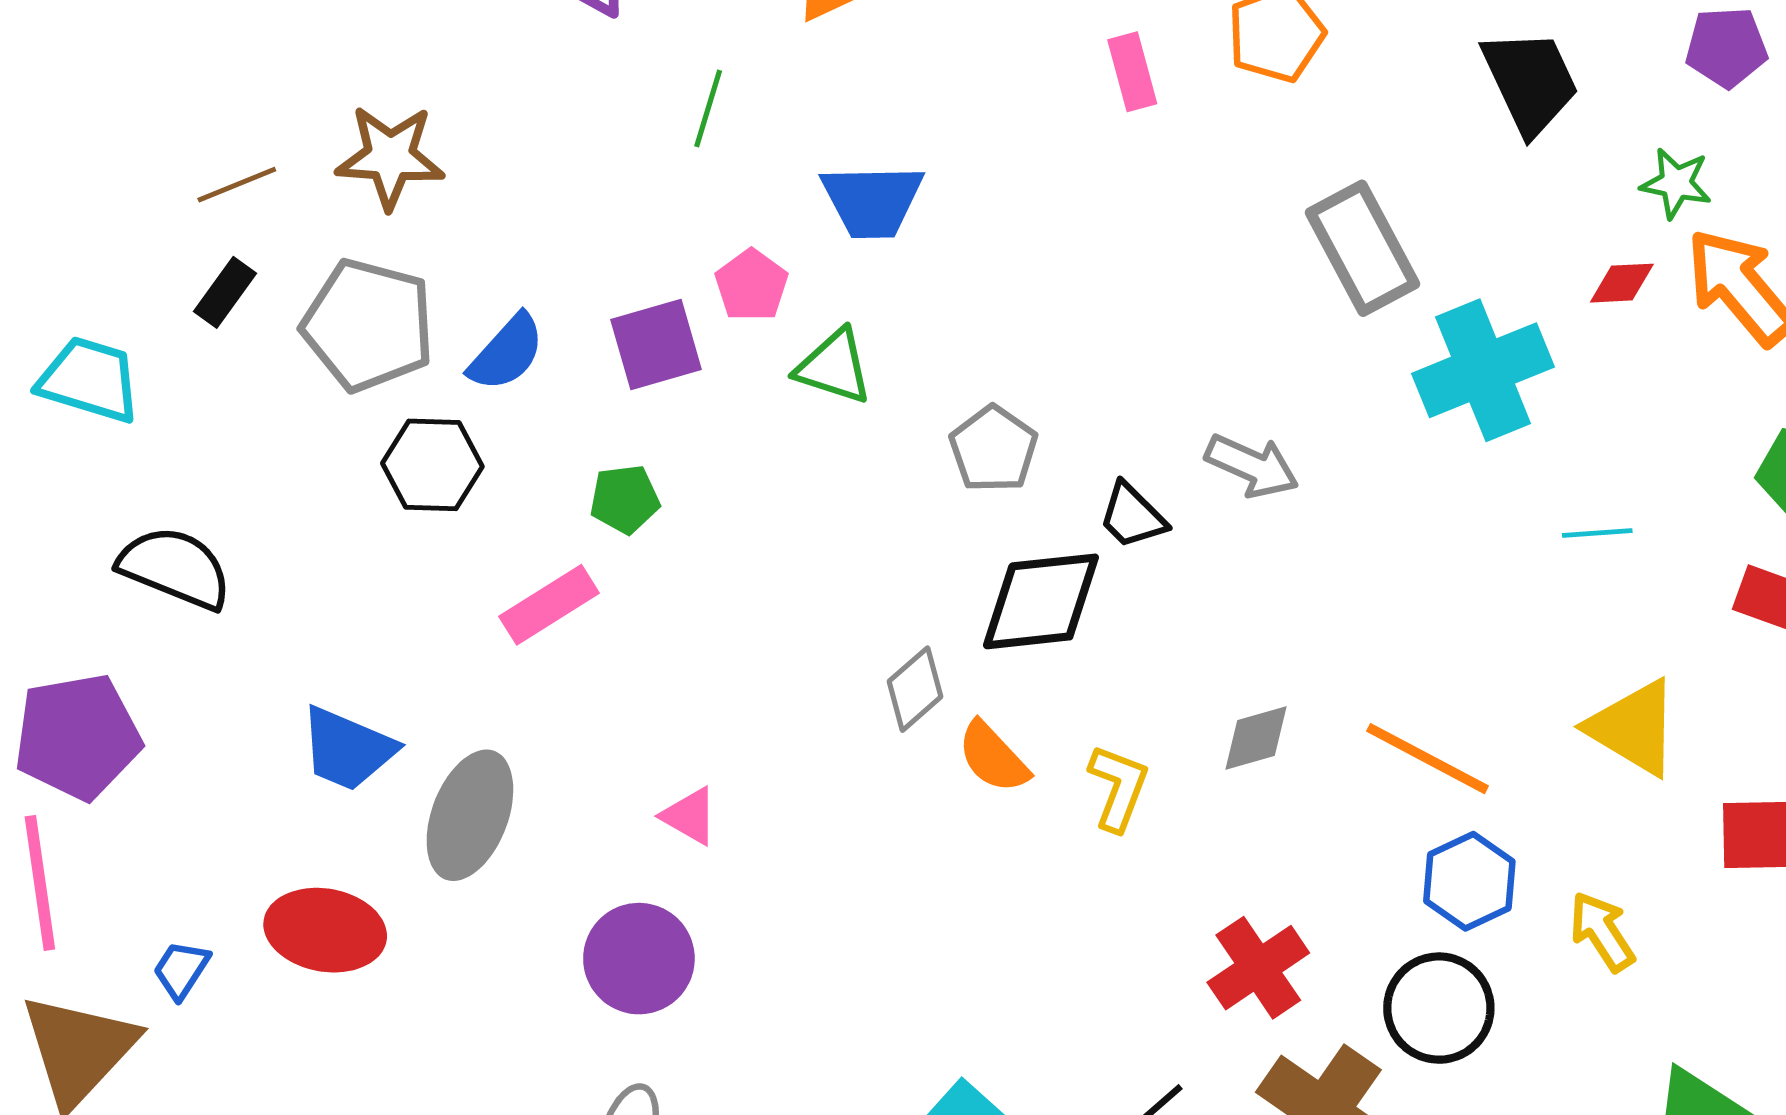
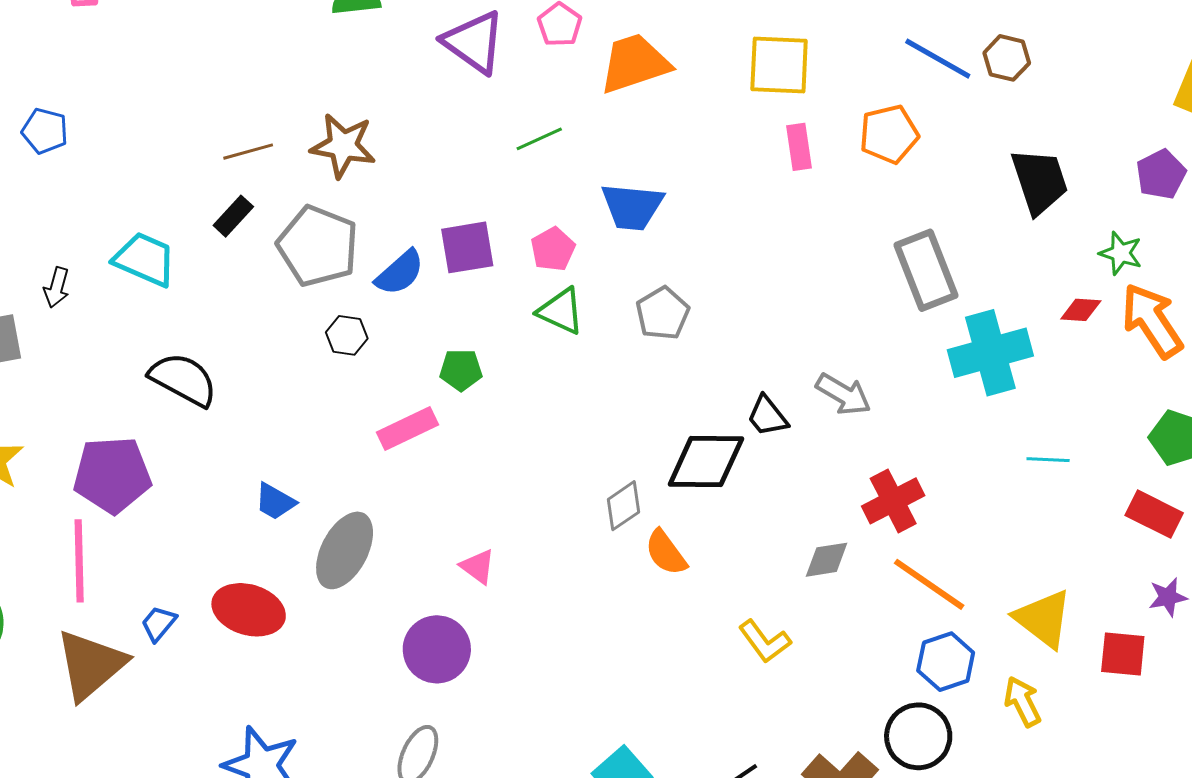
purple pentagon: (1726, 47) -> (1161, 174), turned -30
green line: (708, 108) -> (539, 139), turned 42
purple square: (656, 344) -> (467, 247), moved
green triangle: (834, 367) -> (561, 311), moved
gray pentagon: (994, 449) -> (663, 313), moved
black hexagon: (432, 465) -> (347, 335), size x0.7
yellow triangle: (1633, 728) -> (1043, 619), moved
blue trapezoid: (348, 749) -> (275, 502), size x0.7
yellow L-shape: (1118, 788) -> (765, 641), moved, turned 116
red cross: (1258, 968) -> (893, 501), moved

